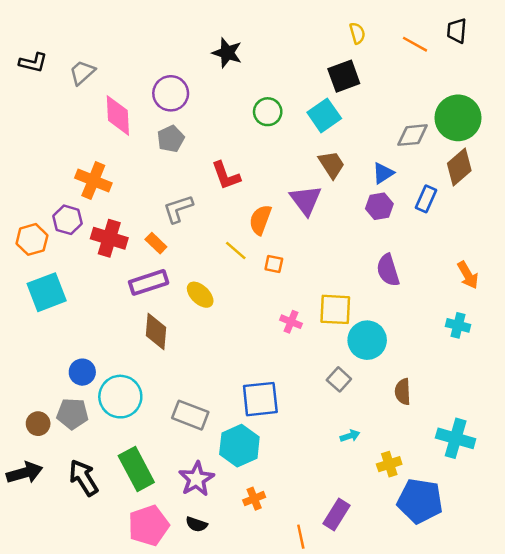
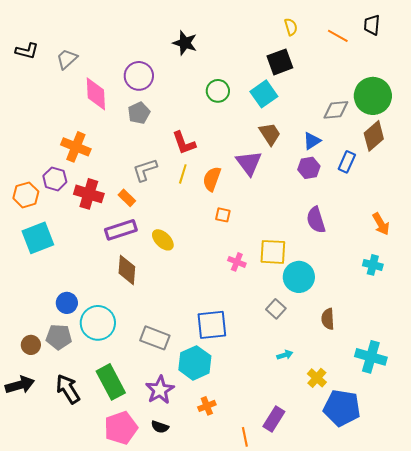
yellow line: (236, 250) -> (183, 174), moved, turned 66
yellow cross: (389, 464) -> (317, 378), turned -30

